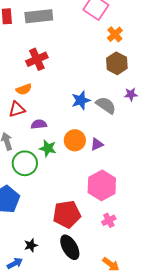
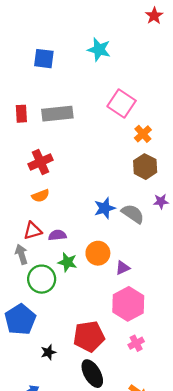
red cross: (37, 59) -> (41, 162), moved
red triangle: (17, 109) -> (33, 231), moved
purple triangle: (97, 144) -> (123, 268), moved
black star: (31, 245) -> (48, 352), moved

